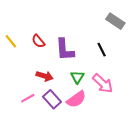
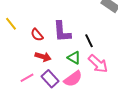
red semicircle: (38, 41) -> (37, 35), moved
black line: (102, 50) -> (89, 41), moved
green triangle: (77, 77) -> (74, 58), turned -32

